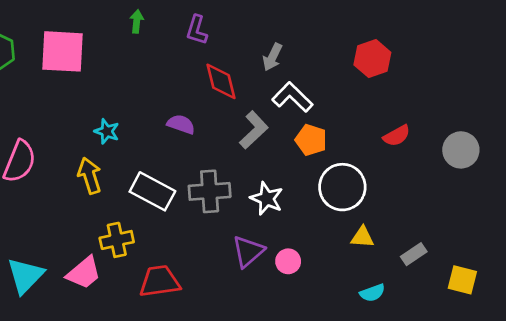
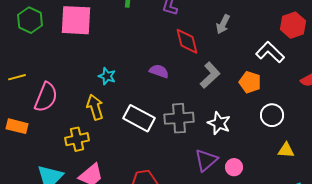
white L-shape: (292, 97) -> (270, 52), moved
white circle: (342, 187) -> (272, 115), size x0.7
yellow cross: (117, 240) -> (77, 139), moved

